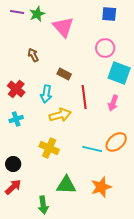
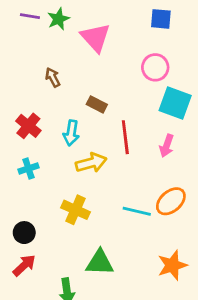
orange star: (101, 187) -> (172, 265), moved

